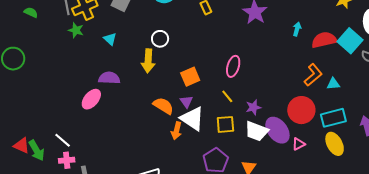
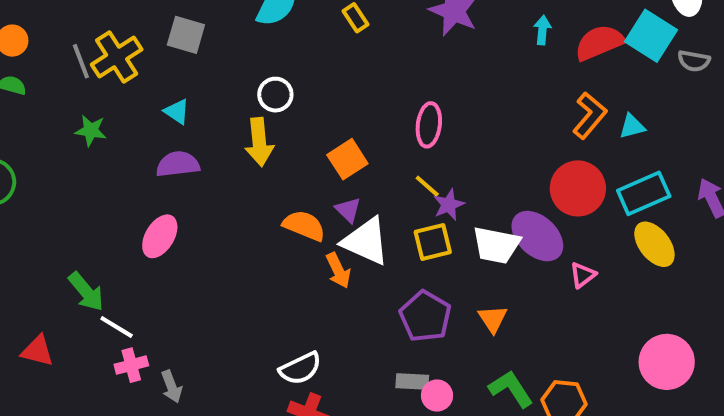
green star: (76, 30) -> (91, 130), moved
purple semicircle: (109, 78) -> (178, 164), moved
purple star: (253, 107) -> (449, 205), moved
orange arrow: (176, 131) -> (338, 270), turned -30
pink triangle: (299, 144) -> (583, 275), moved
green arrow: (37, 150) -> (86, 292), moved

